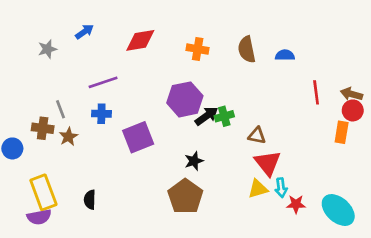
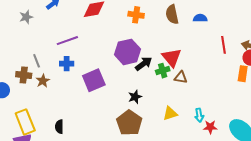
green cross: (224, 116) -> (163, 71), moved
red triangle: (268, 163) -> (172, 57), moved
yellow triangle: (258, 189) -> (170, 113), moved

